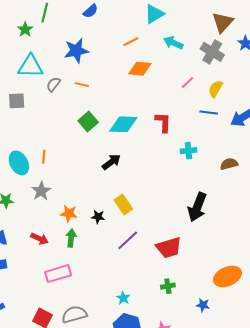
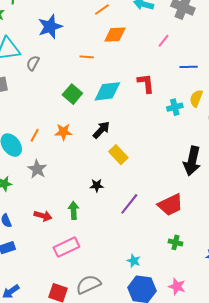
orange line: (82, 85) -> (87, 57), moved
yellow semicircle: (216, 89) -> (196, 98), moved
orange line: (44, 157) -> (35, 135), turned 32
yellow rectangle: (123, 204) -> (118, 155), moved
orange star: (69, 213) -> (63, 132), moved
green cross: (168, 286) -> (175, 242), turned 32

